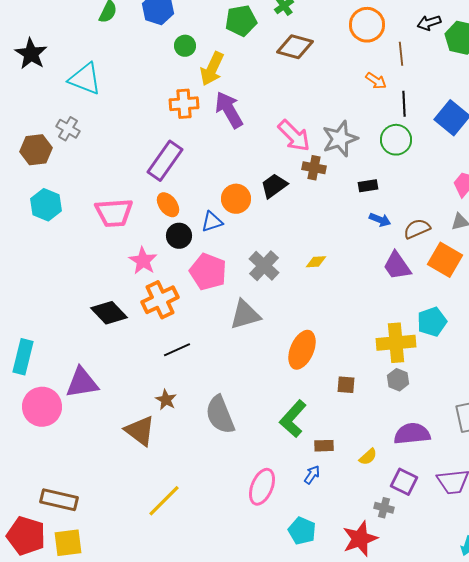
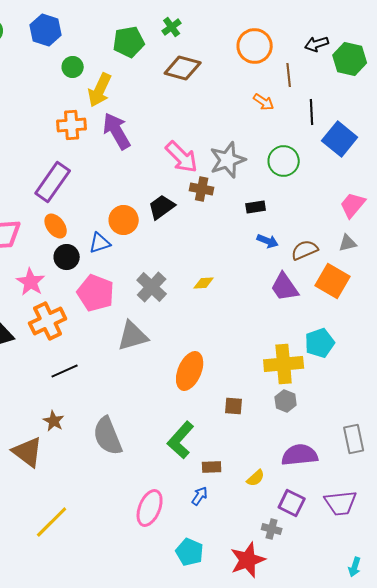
black line: (404, 104) -> (312, 112), moved

